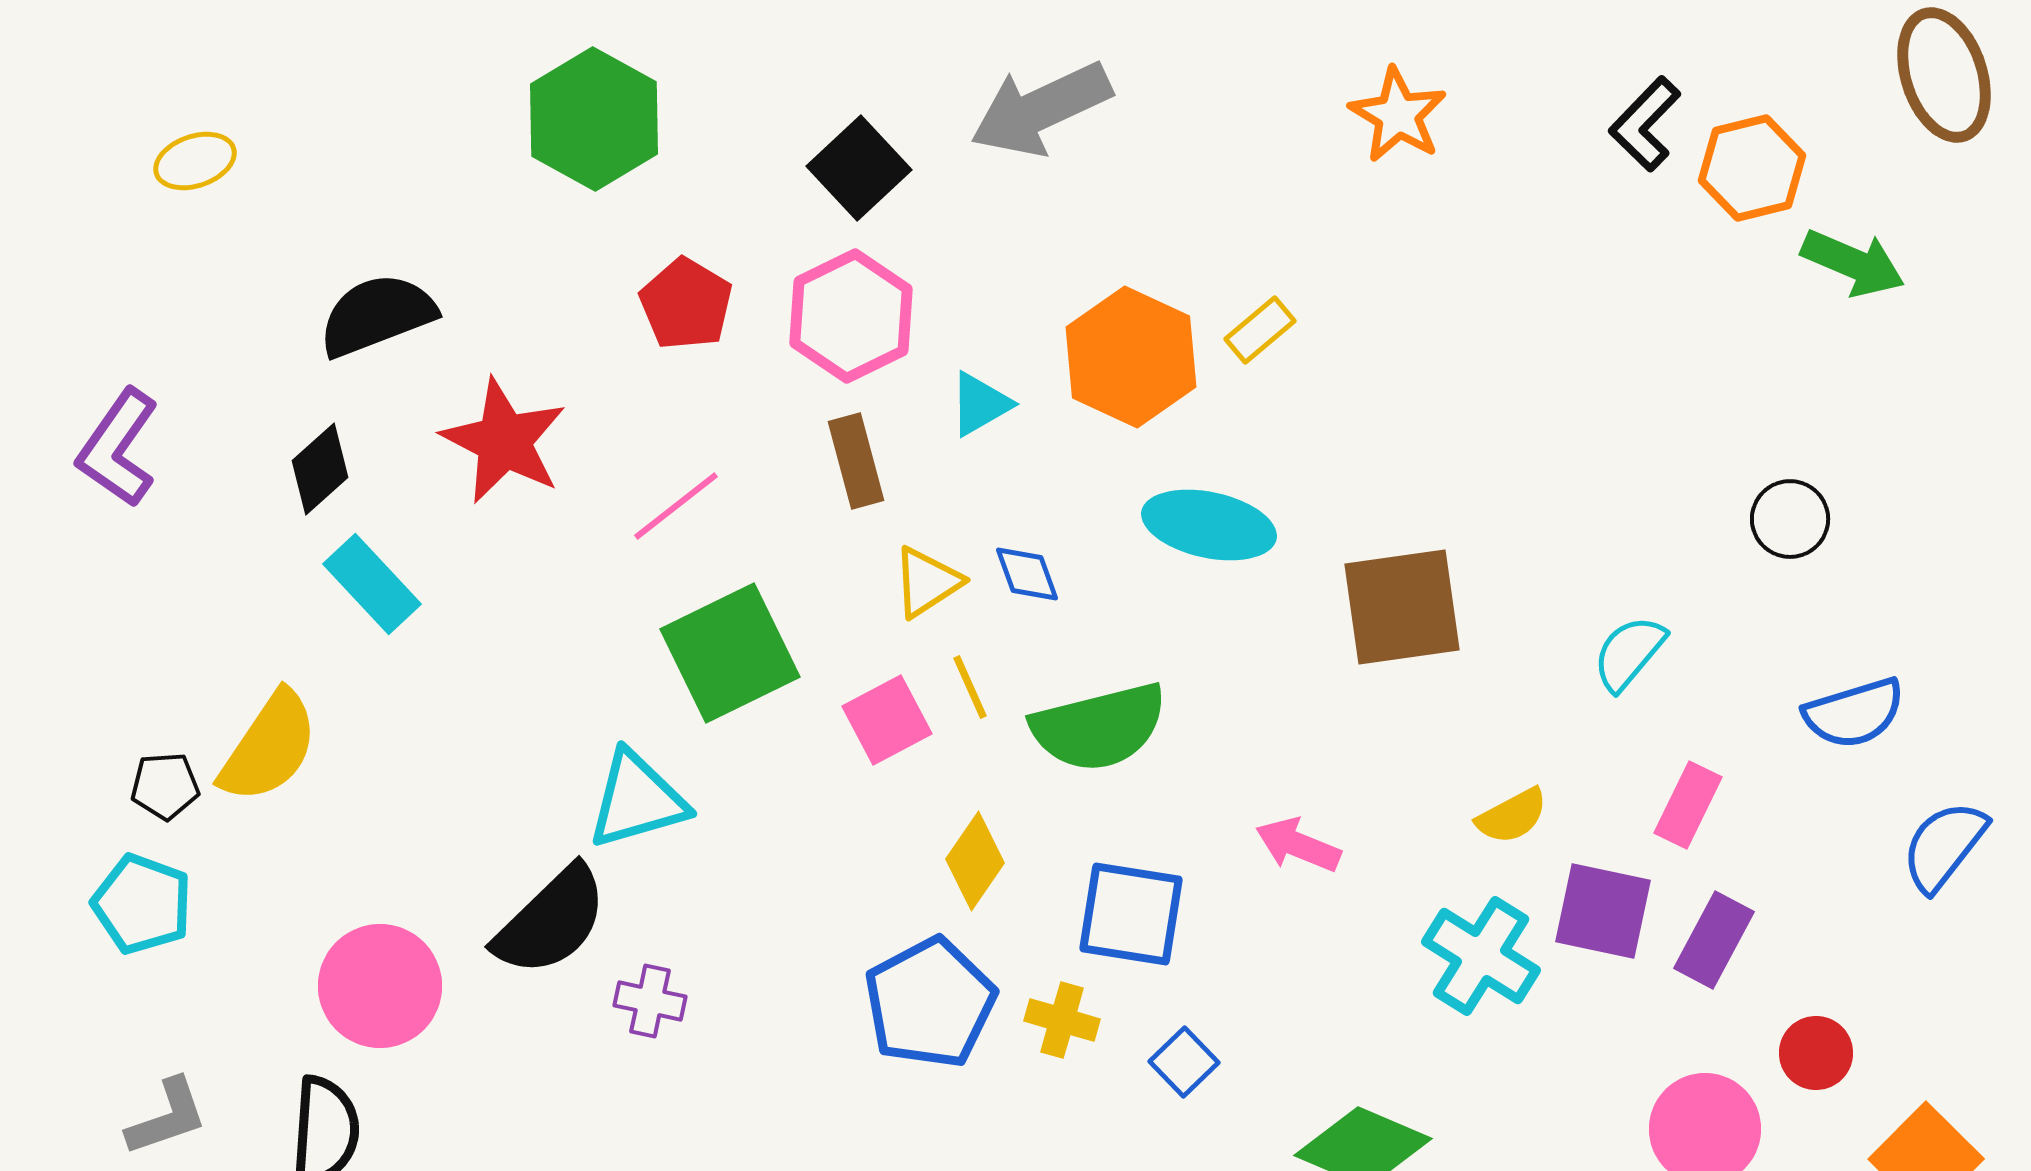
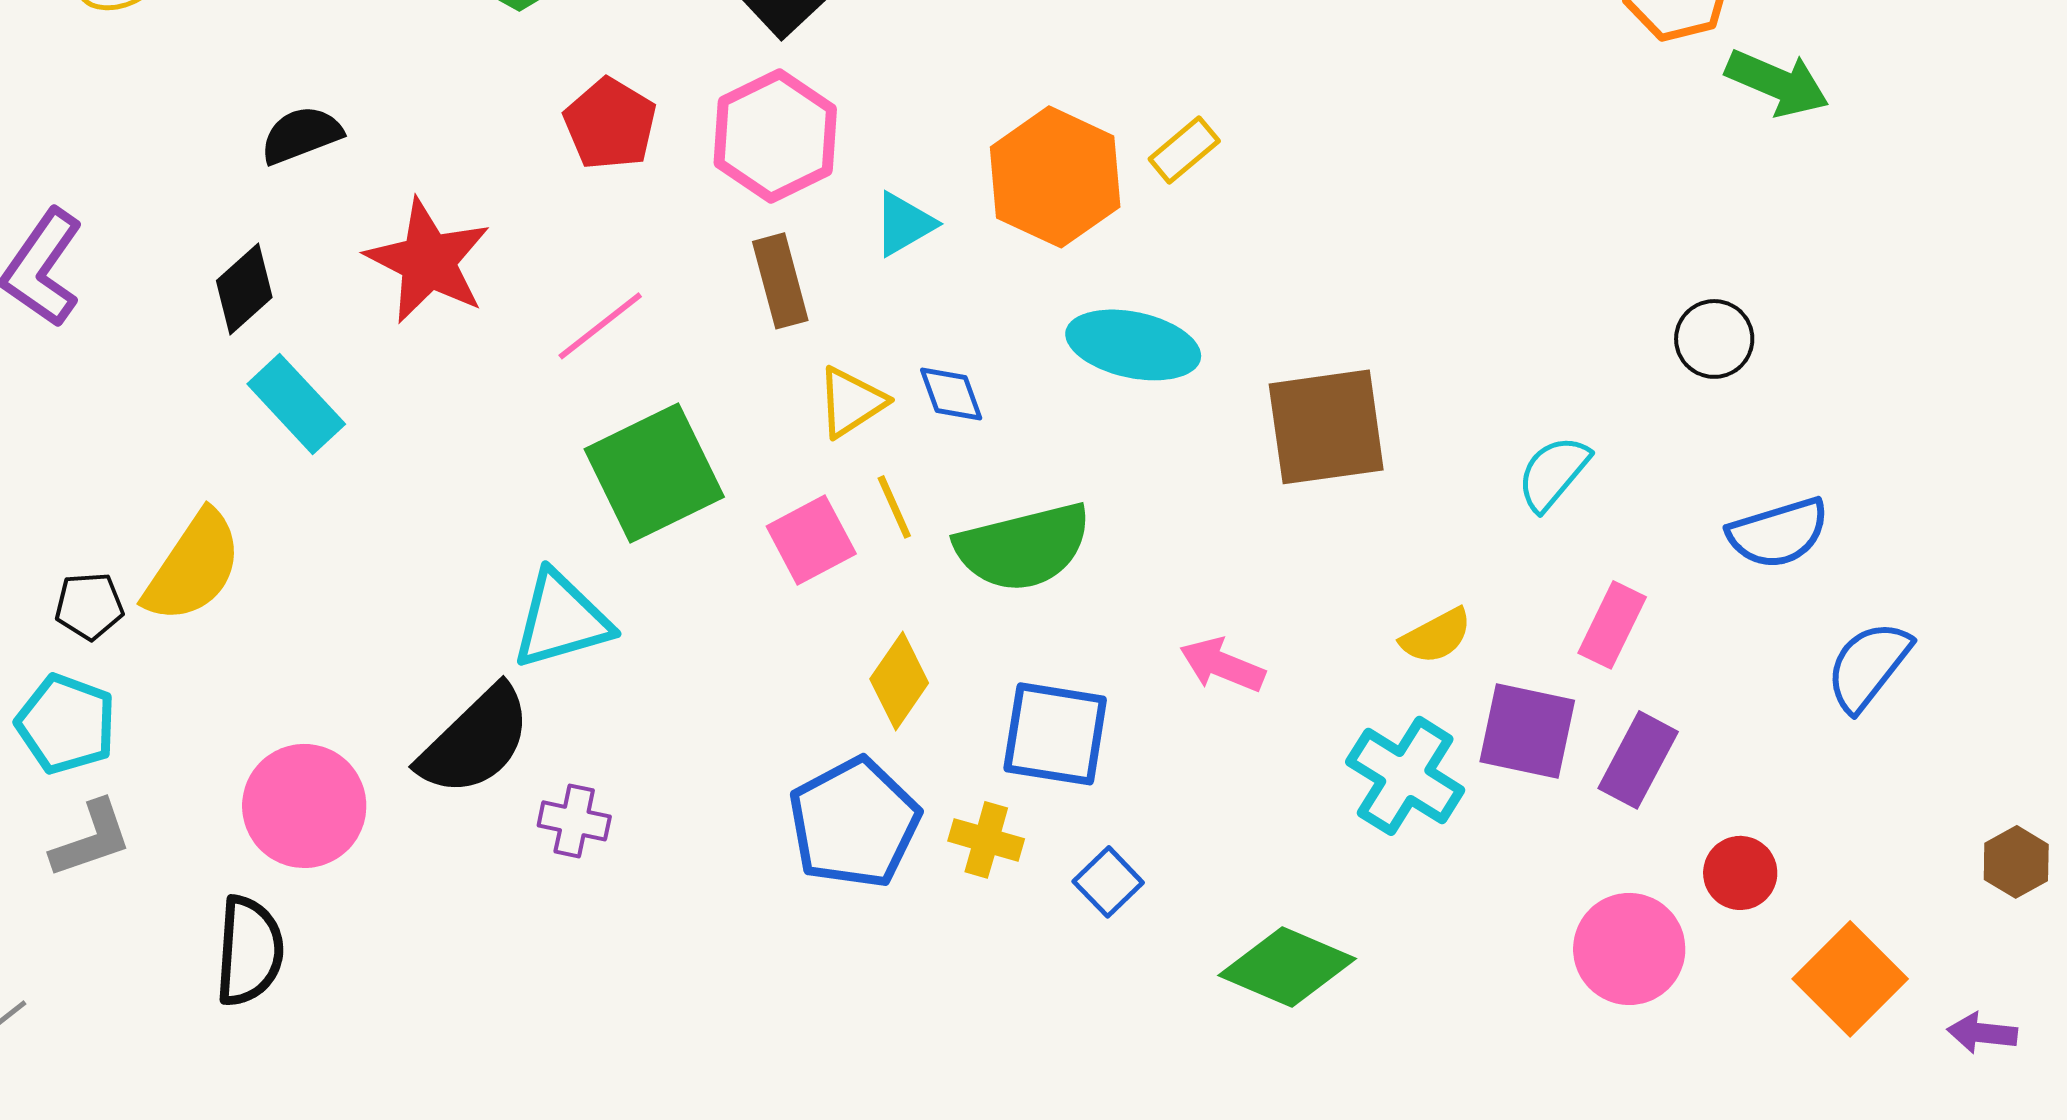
black semicircle: (377, 315) -> (301, 135), size x0.7
gray L-shape: (167, 1117) -> (91, 839), moved

